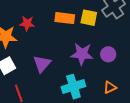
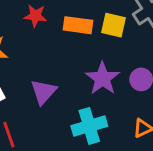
red star: (27, 23) -> (35, 16), moved
purple star: (82, 54) -> (103, 78), turned 30

